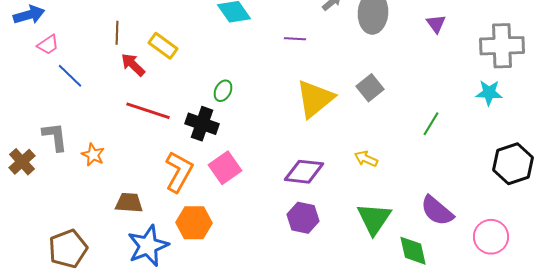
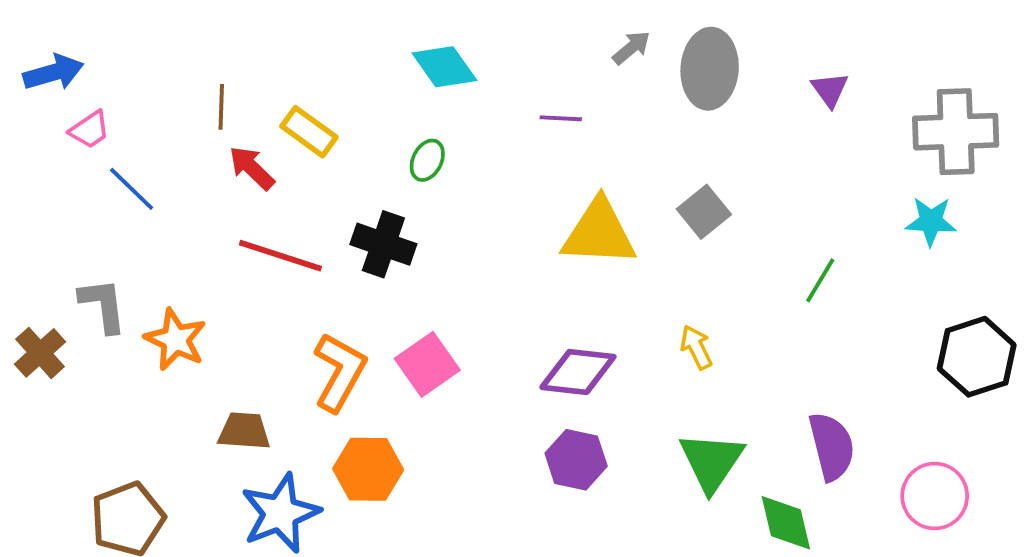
green ellipse: (223, 91) -> (427, 160), moved
yellow triangle: (315, 99) -> (599, 233), turned 42
black cross: (202, 124) -> (383, 244), moved
orange star: (93, 155) -> (175, 340), size x1.4
yellow arrow: (366, 159) -> (696, 347), turned 40
purple semicircle: (437, 211) -> (832, 446), turned -144

